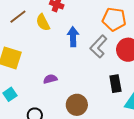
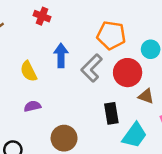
yellow semicircle: (43, 22) -> (29, 71), moved

